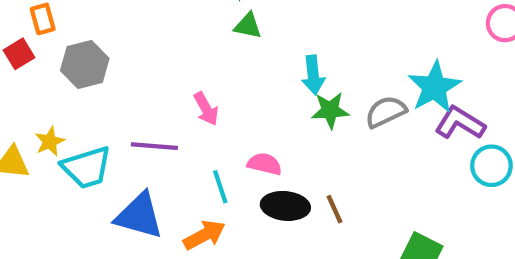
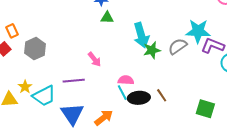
cyan arrow: (313, 75) -> (141, 35), size x1.4
cyan star: (434, 87) -> (198, 31), turned -30
cyan line: (220, 187) -> (122, 93), moved
blue triangle: (139, 216) -> (72, 114), turned 50

